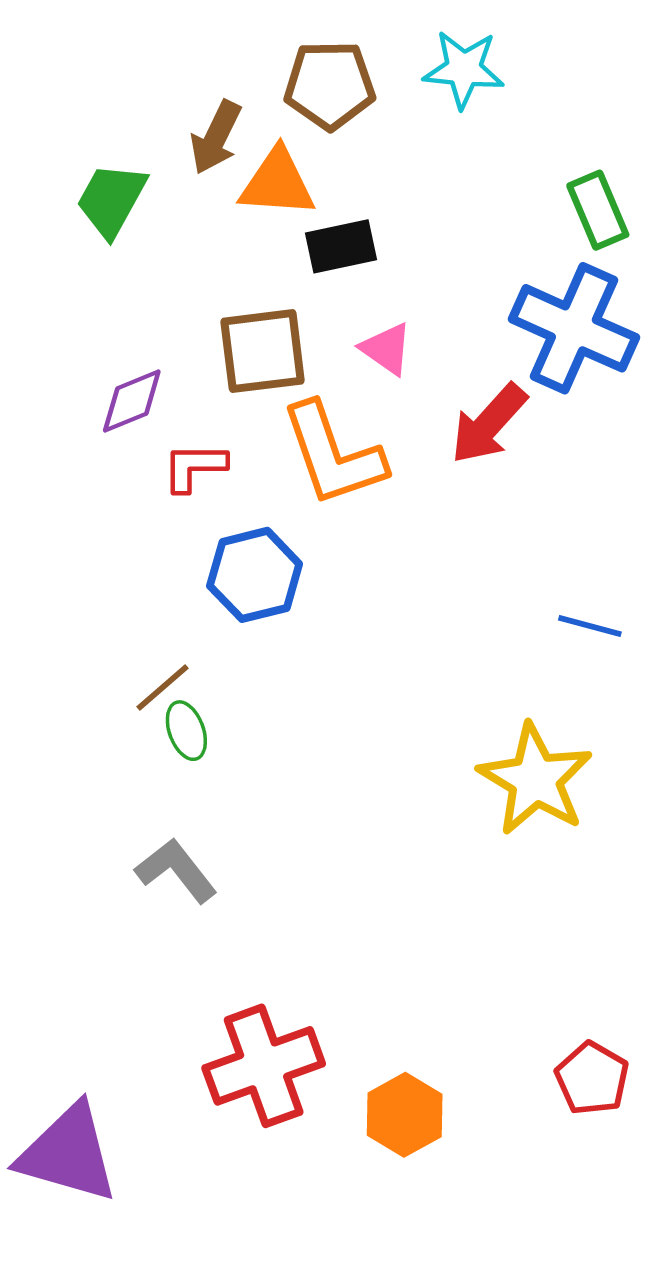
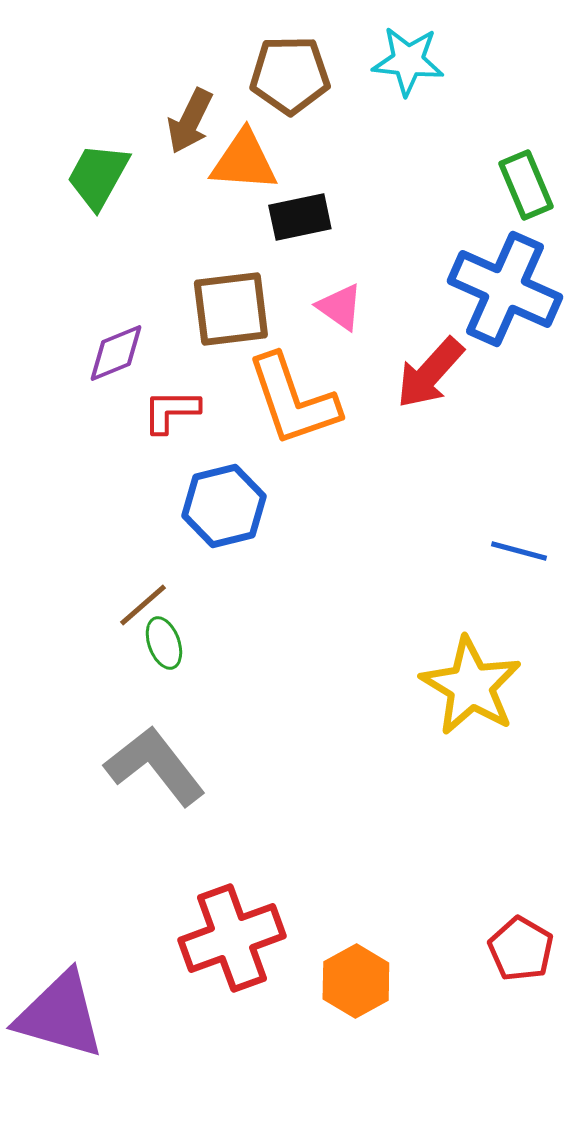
gray L-shape: (176, 870) -> (155, 766), size x1.4

